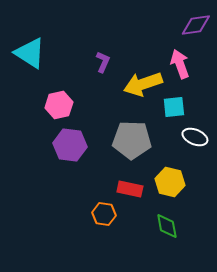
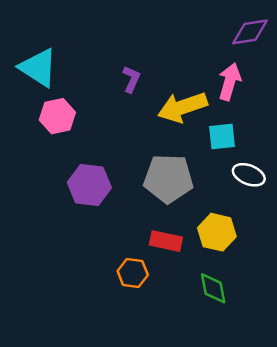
pink arrow: (180, 64) -> (230, 82), turned 36
pink hexagon: (59, 105) -> (57, 116), moved

